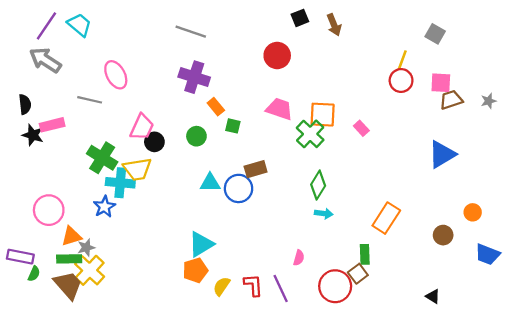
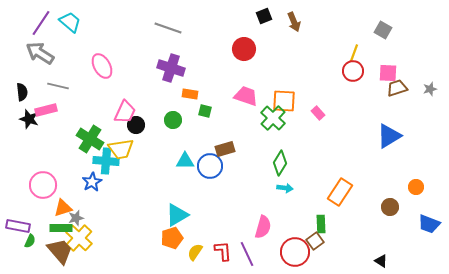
gray line: (90, 100) -> (58, 86), moved
orange rectangle: (216, 107) -> (190, 94), turned -42
pink semicircle: (299, 258) -> (263, 227), size x1.6

